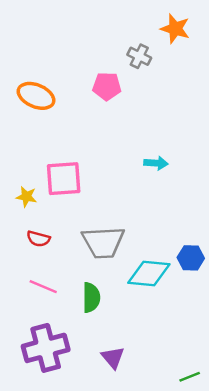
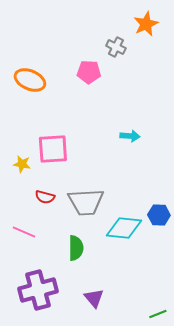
orange star: (175, 29) -> (146, 24), turned 30
red semicircle: (38, 239) -> (45, 197), moved
pink line: (43, 287) -> (24, 232), moved

